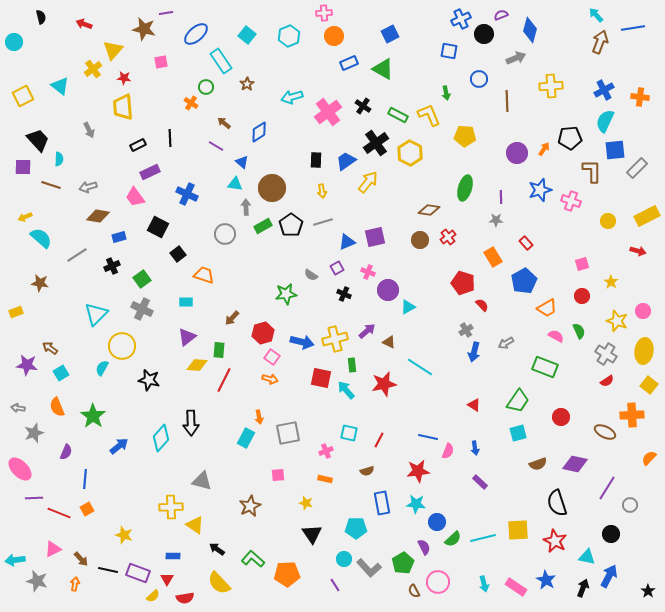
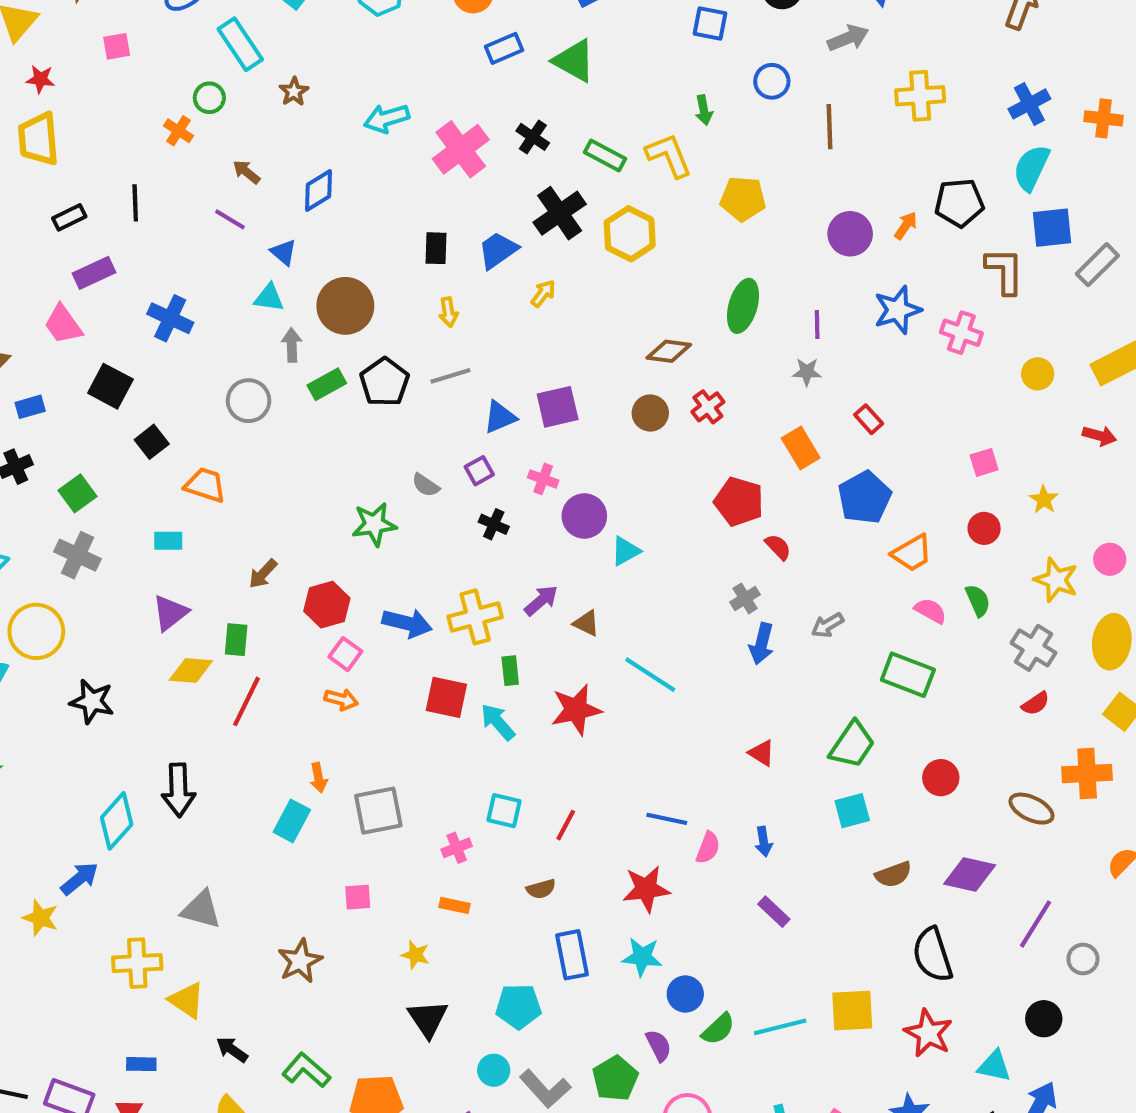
yellow arrow: (368, 182) -> (543, 294), size x0.6
blue arrow: (119, 446) -> (80, 879), moved
yellow star: (124, 535) -> (40, 918), moved

